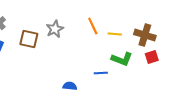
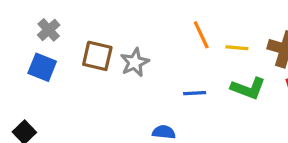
gray star: (55, 29) -> (135, 62), moved
blue line: (101, 73) -> (195, 93), moved

